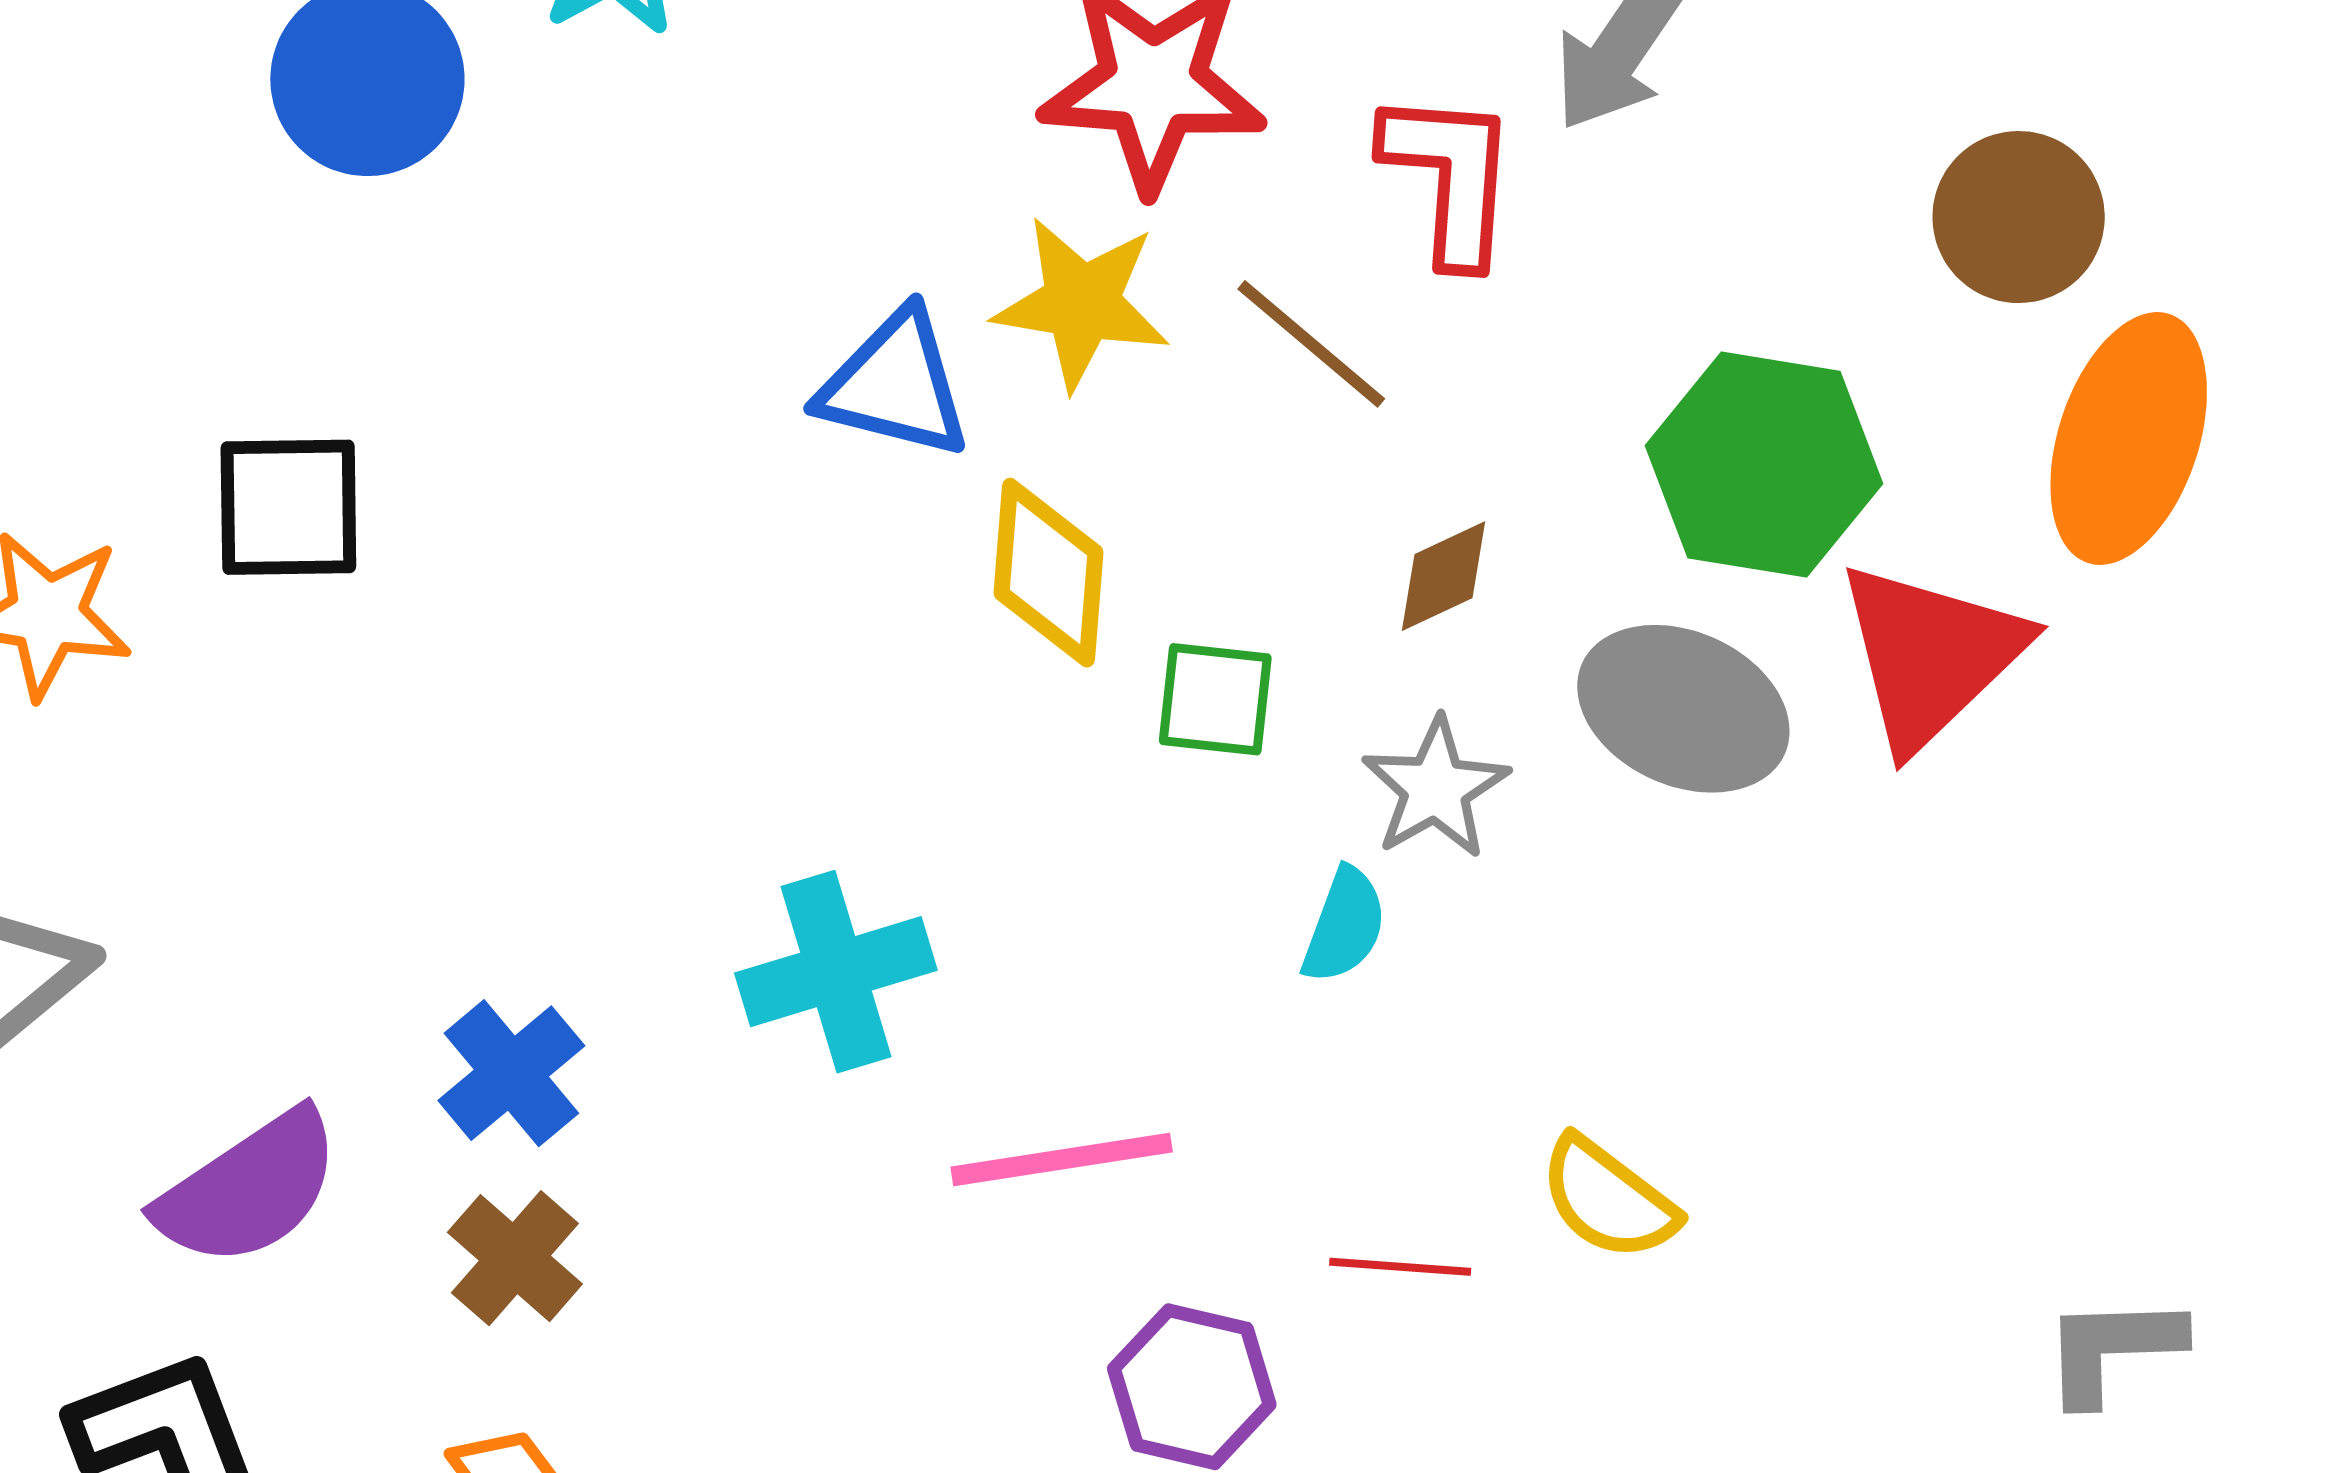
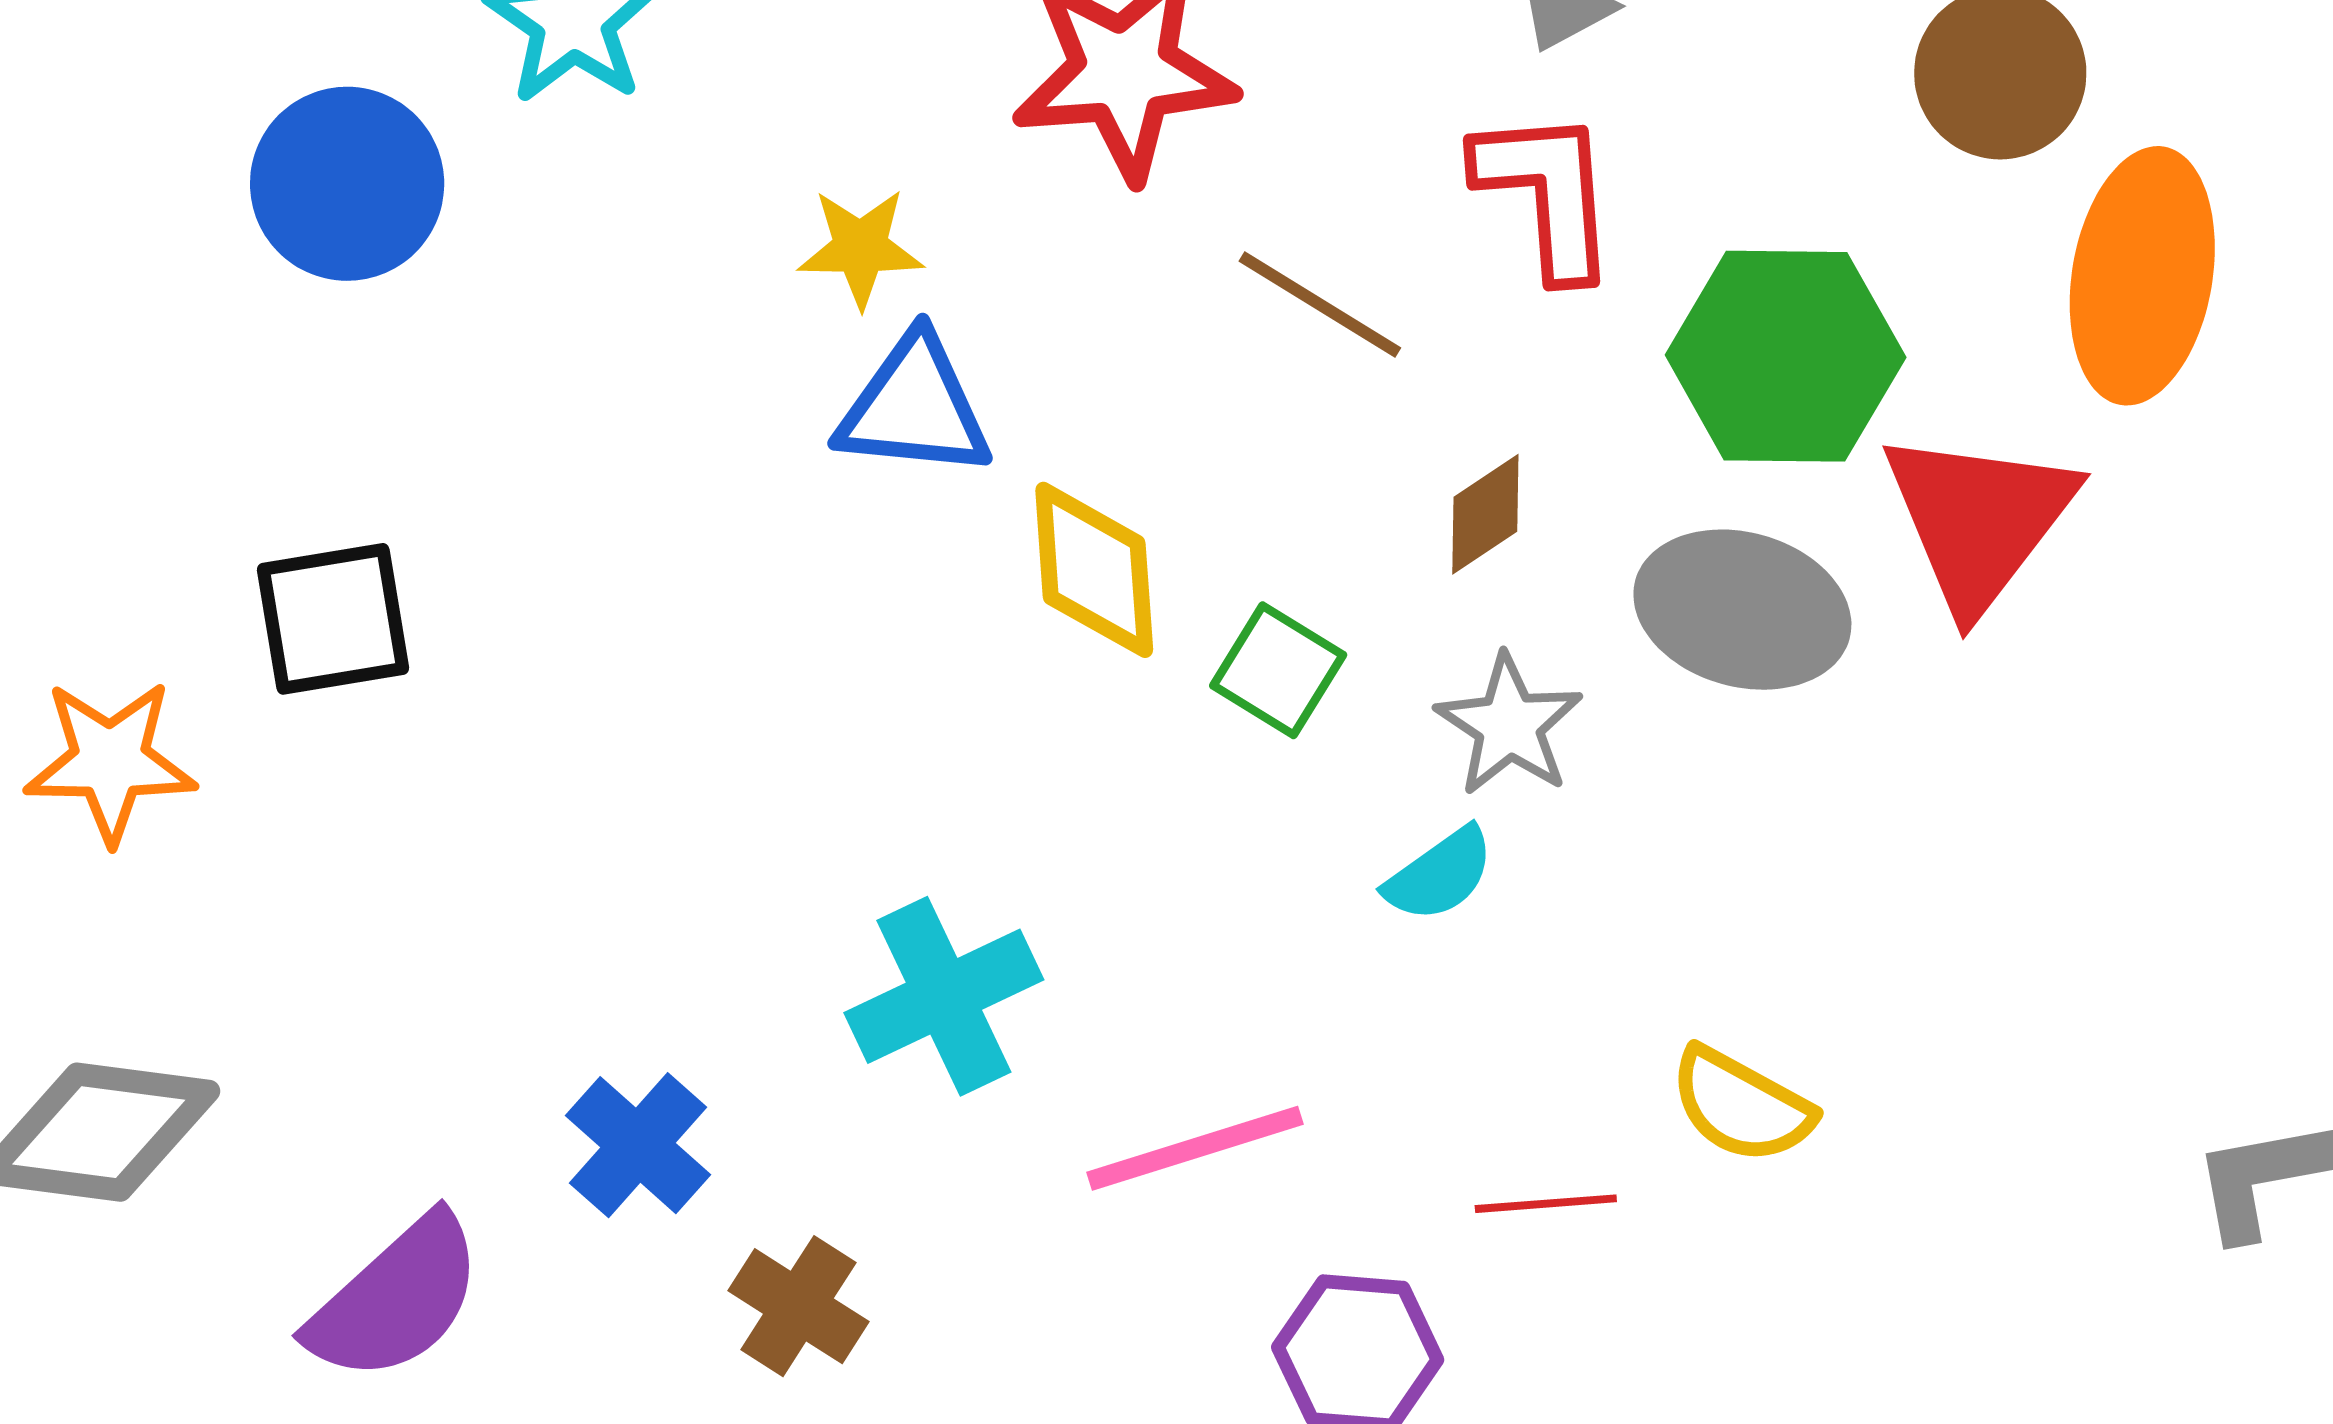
red L-shape: (1450, 177) -> (1547, 193), moved
yellow star: (1082, 303) -> (860, 248), moved, size x0.7
green square: (1215, 699) -> (1278, 670), turned 34
cyan semicircle: (1344, 926) -> (1440, 875), turned 43
brown cross: (515, 1258) -> (798, 1306), moved

